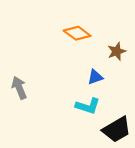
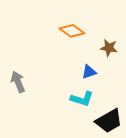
brown star: (117, 51) -> (109, 48), turned 30

